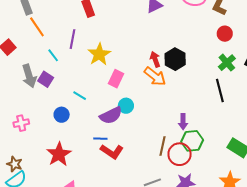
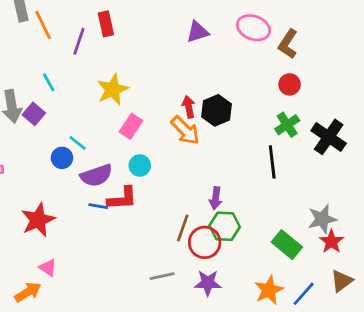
orange line: (37, 27) -> (43, 25), moved
purple line: (72, 39) -> (79, 41), moved
blue circle: (62, 115) -> (62, 158), moved
purple semicircle: (111, 115) -> (96, 175), moved
red L-shape: (112, 152) -> (122, 198), moved, turned -45

